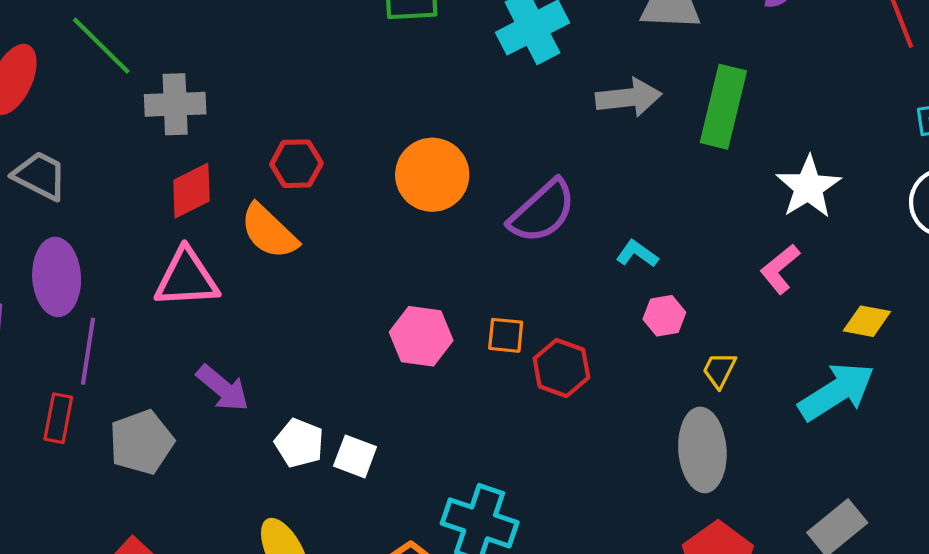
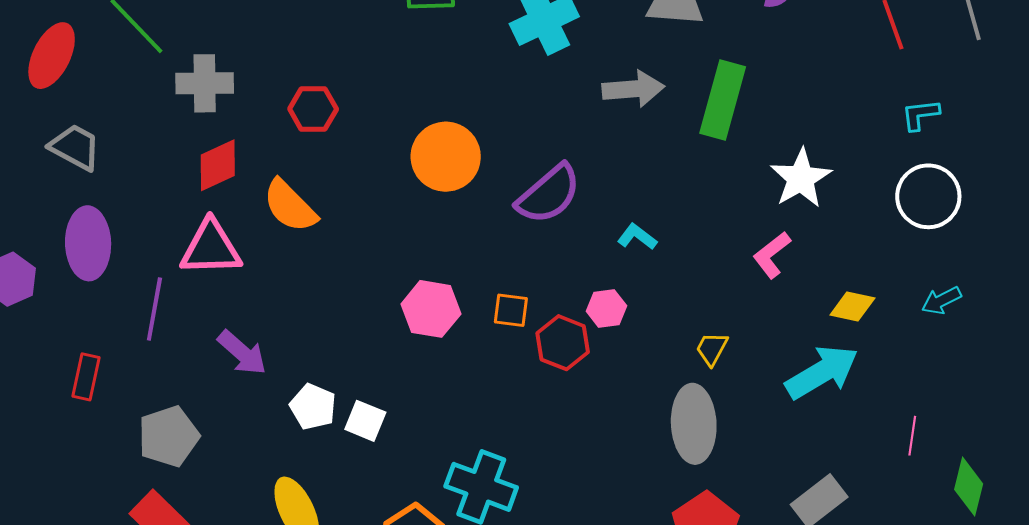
red hexagon: (296, 164) -> (313, 109), moved
pink hexagon: (664, 316) -> (606, 308), moved
purple line: (88, 351) -> (154, 309), moved
gray pentagon: (142, 442) -> (169, 436), moved

